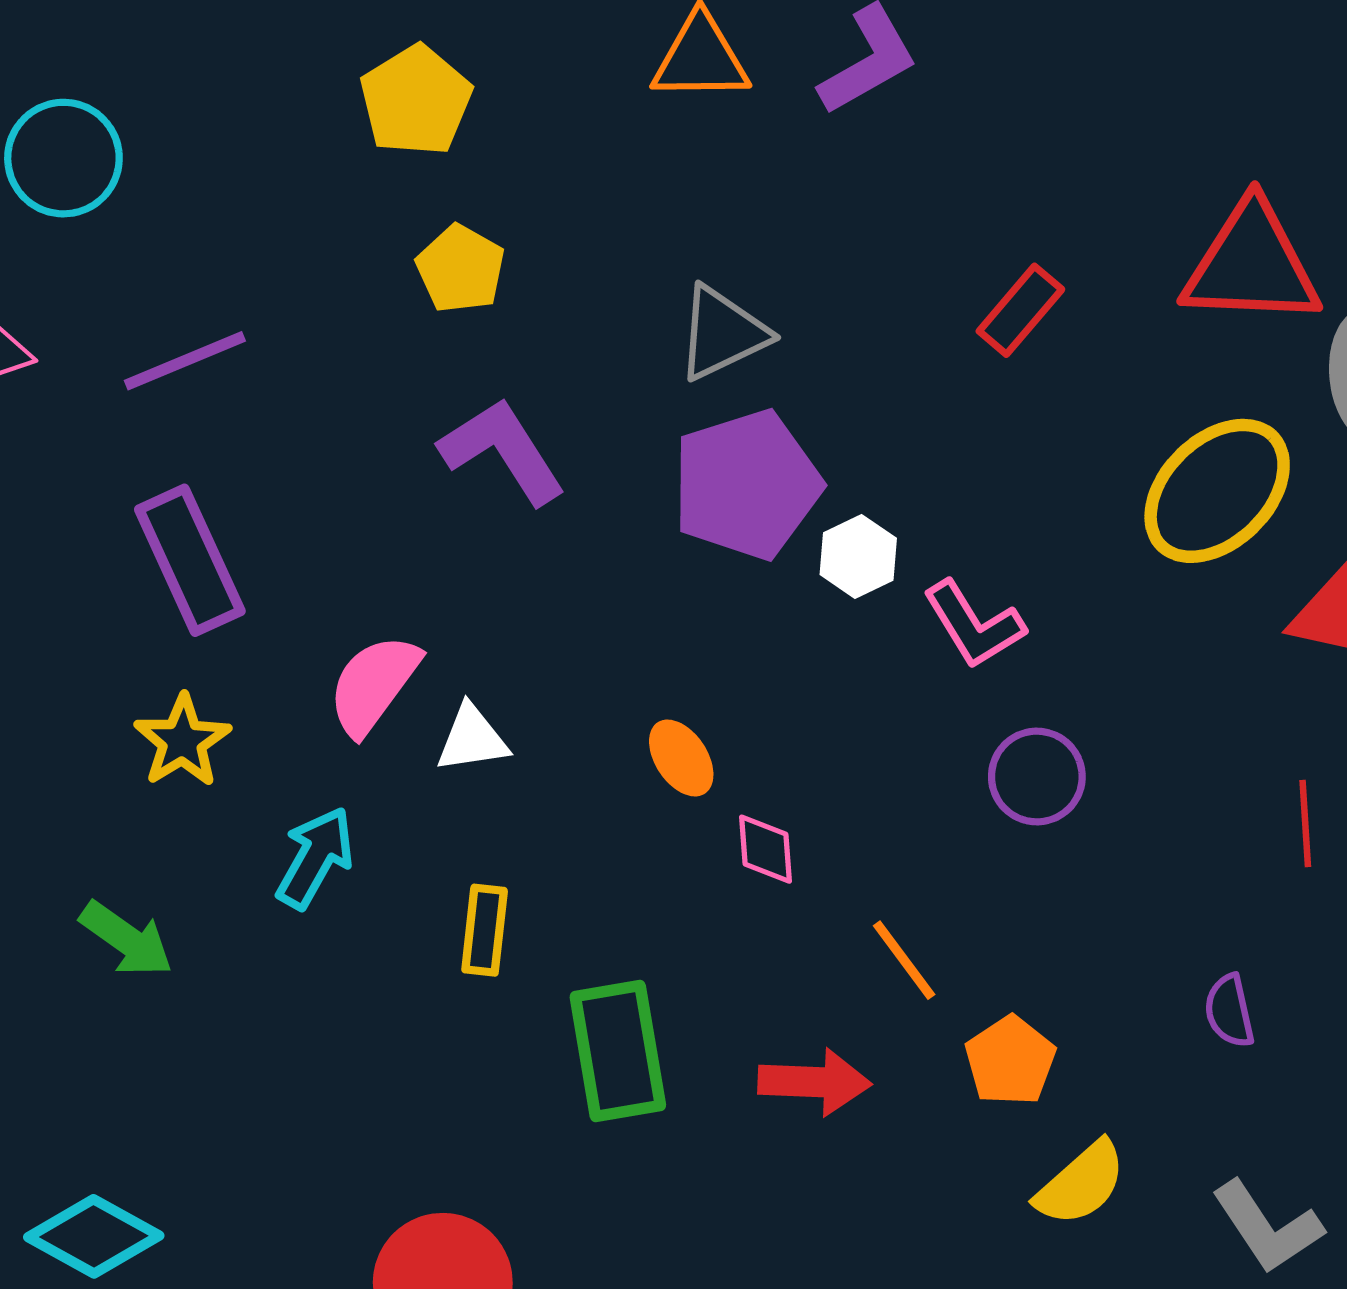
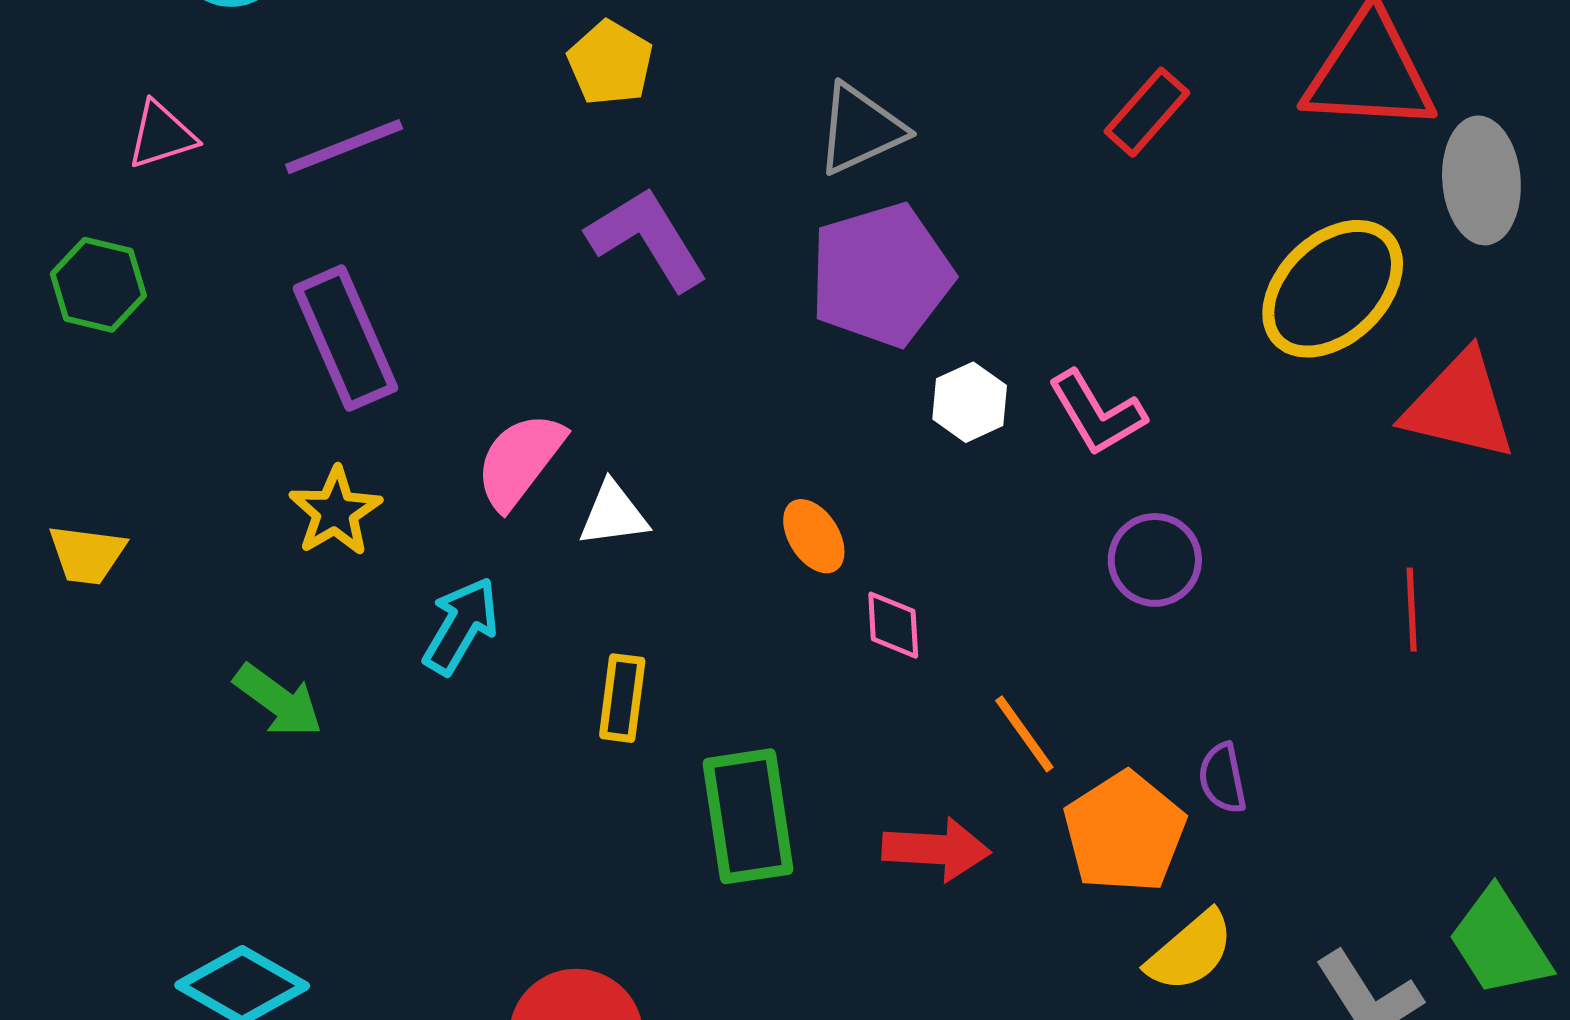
white hexagon: (858, 556) -> (970, 402), moved
purple semicircle: (1229, 1011) -> (1223, 778), moved
orange pentagon: (1010, 1061) -> (1125, 832), size x1.4

